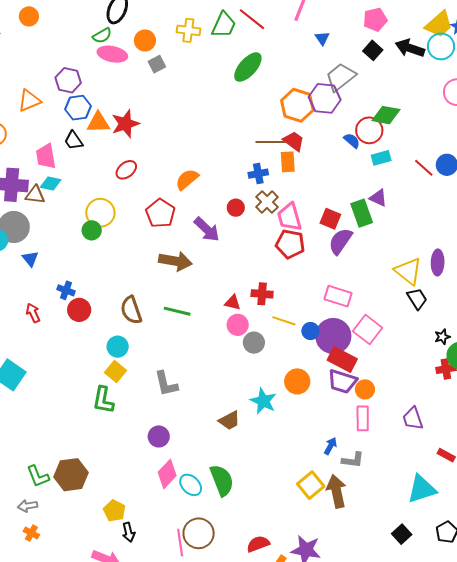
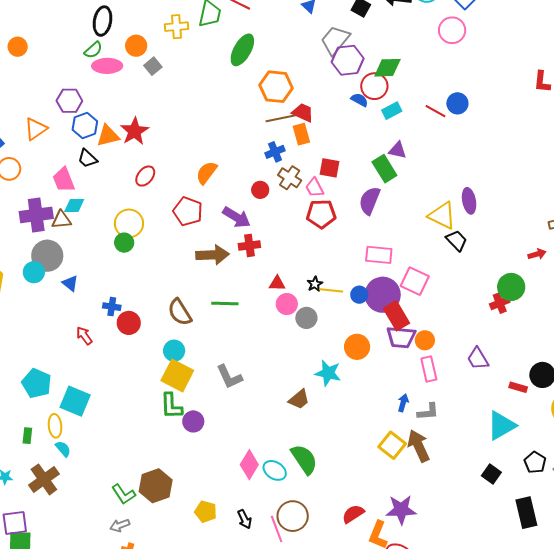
purple hexagon: (325, 98) -> (348, 60), moved
orange hexagon: (297, 105) -> (276, 87), moved
pink trapezoid: (289, 217) -> (315, 188), size x0.7
red square: (330, 219) -> (329, 168), moved
red cross: (262, 294) -> (249, 245), moved
black star: (442, 337) -> (315, 284), moved
red rectangle: (342, 359) -> (396, 316), turned 44
yellow square: (116, 372) -> (177, 375), size x1.5
purple circle: (159, 436) -> (193, 421), moved
black arrow: (129, 532) -> (244, 519), moved

